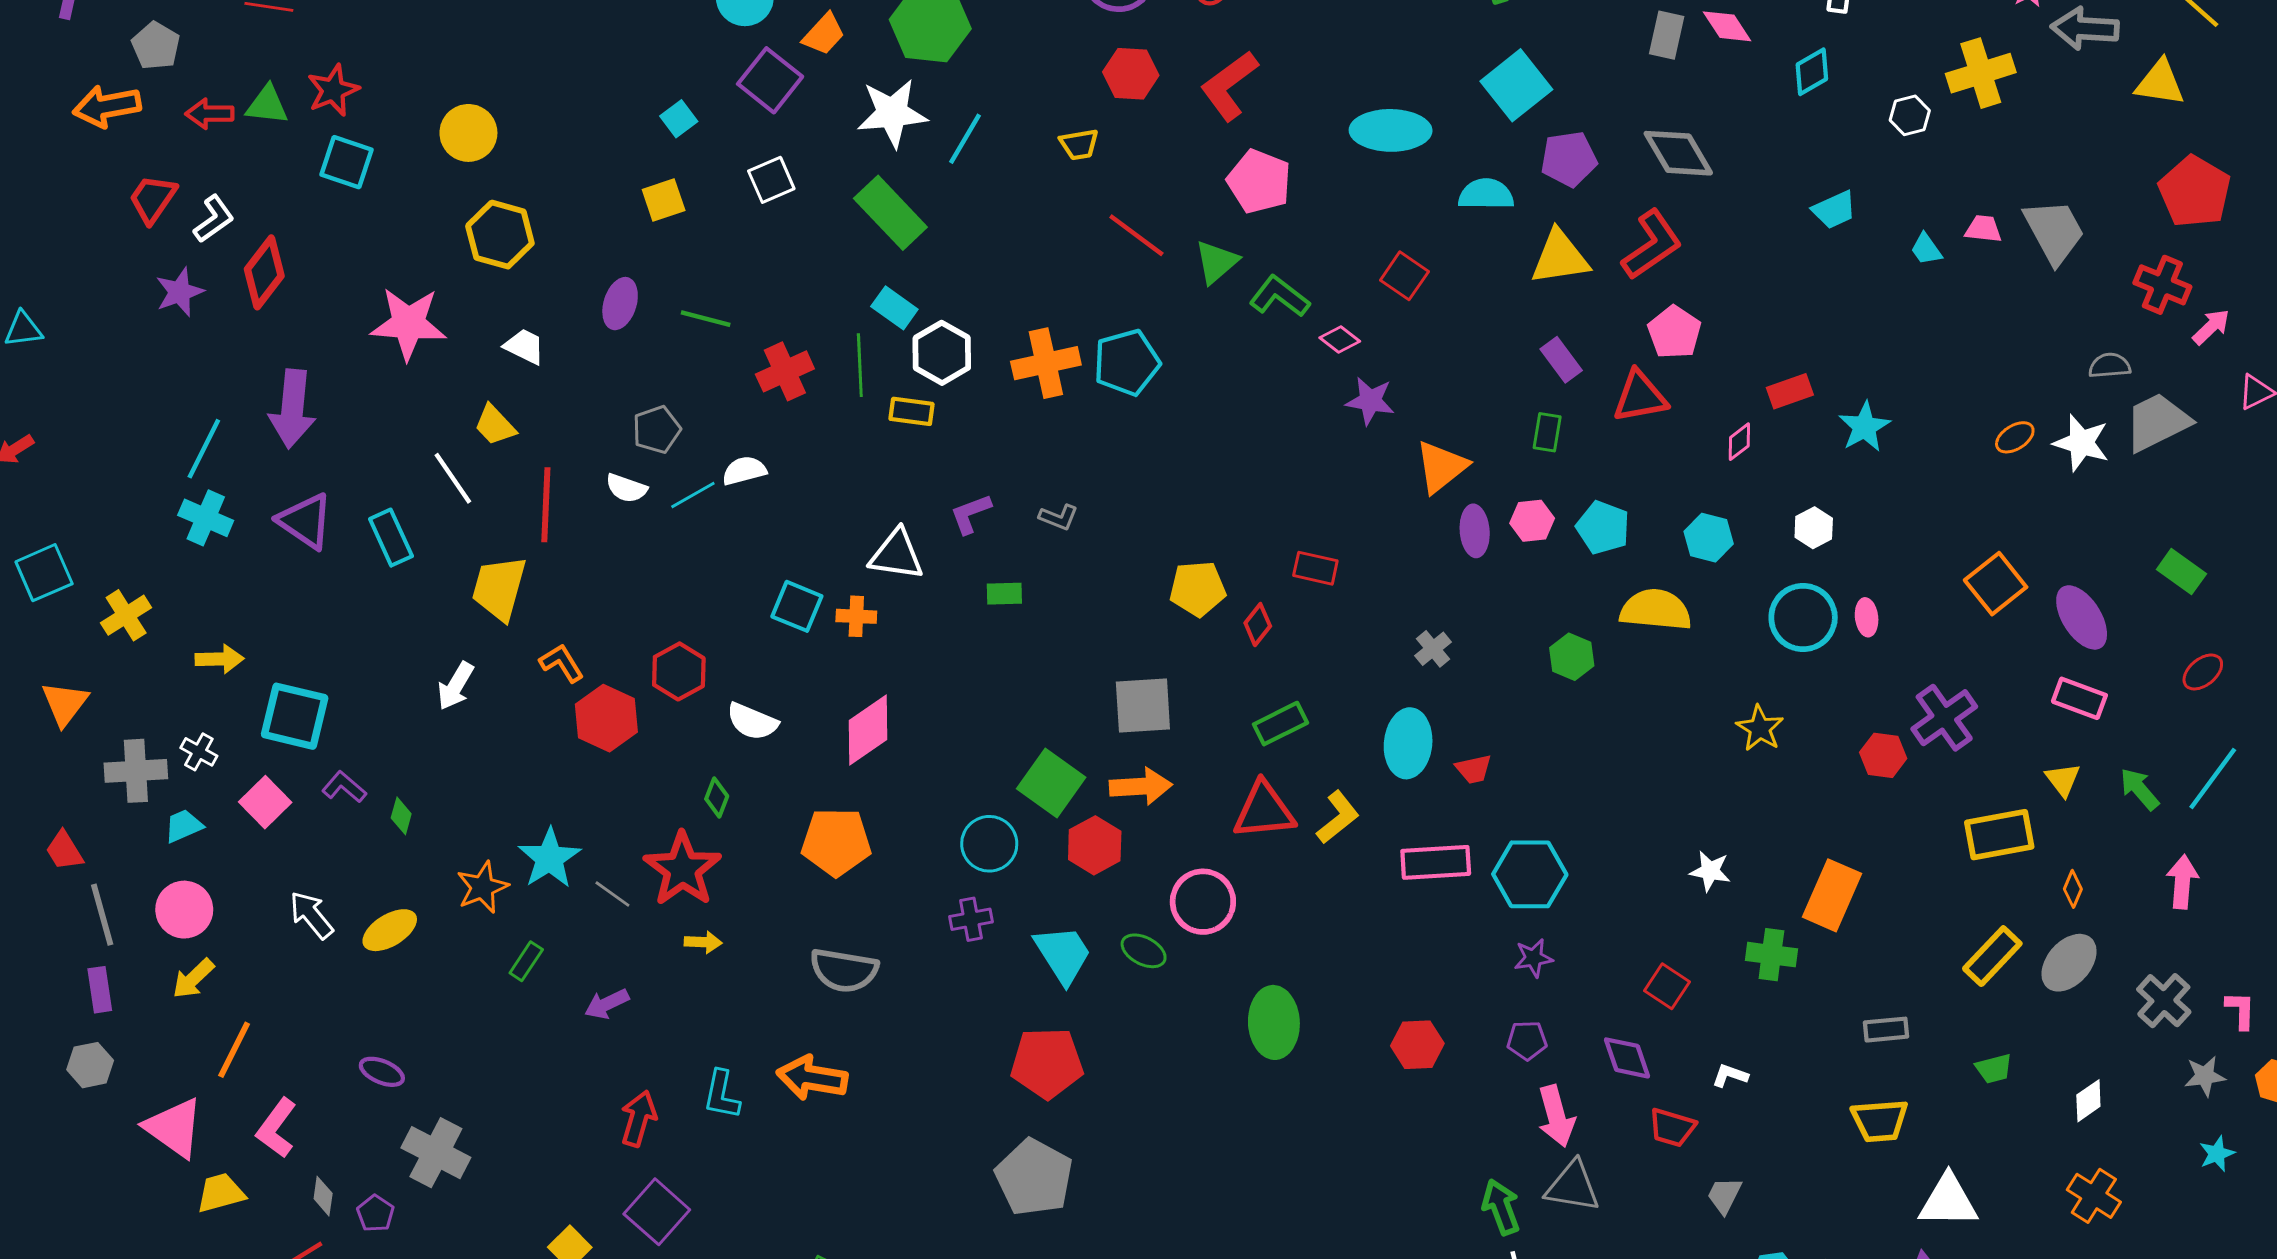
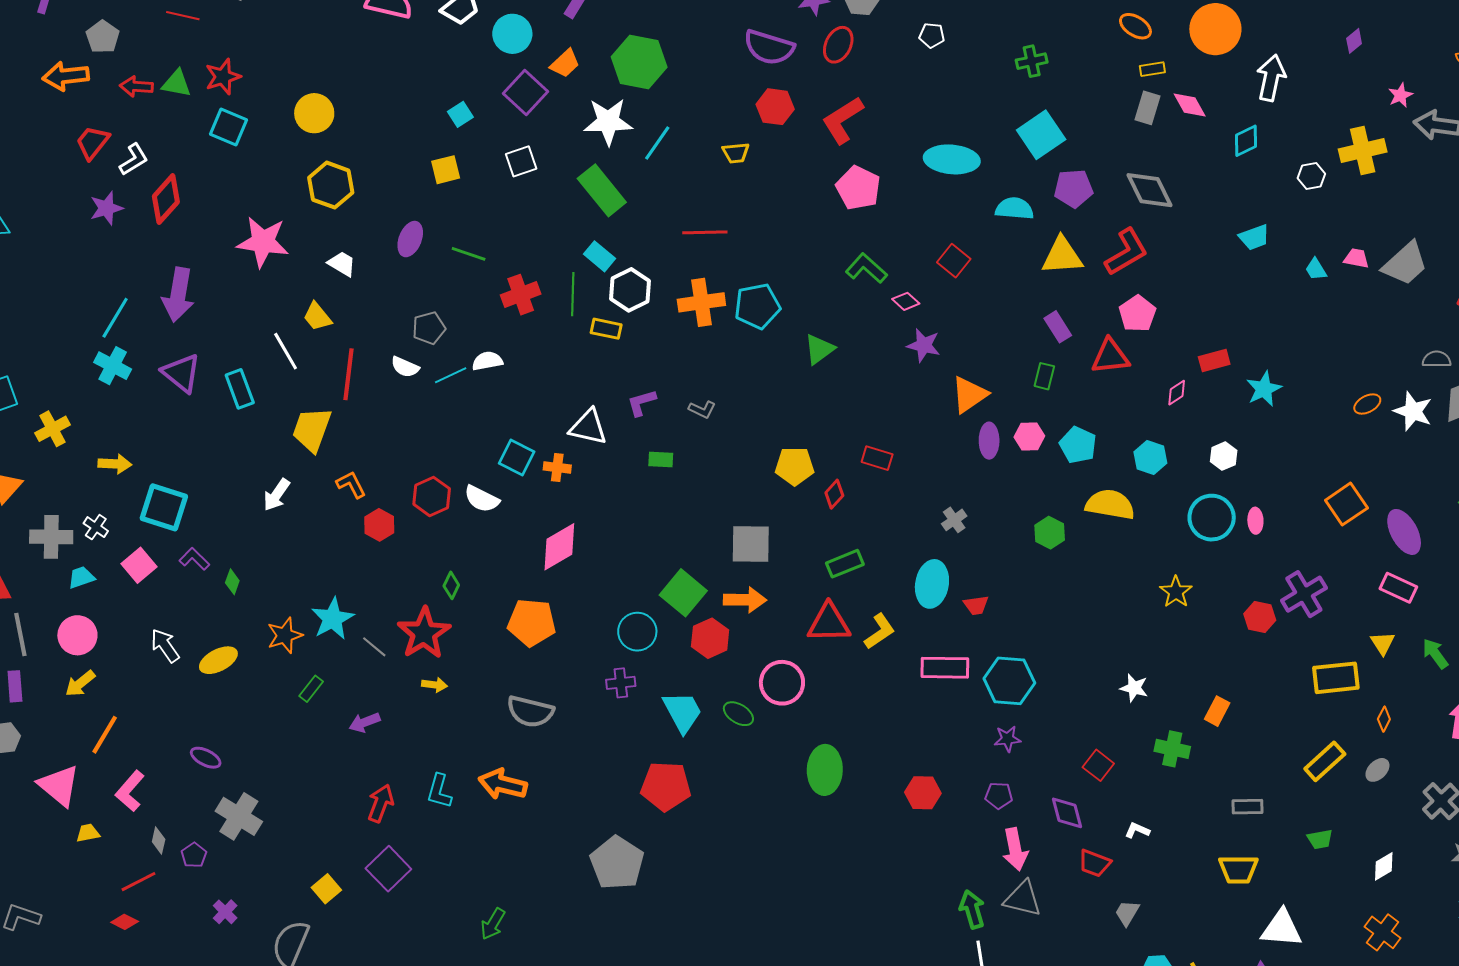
gray trapezoid: (2054, 231) -> (1405, 264), turned 72
red line: (1136, 235) -> (705, 232), moved, turned -42
green triangle: (1216, 262) -> (819, 349), moved
red hexagon: (606, 718) -> (379, 525), size x0.7
white semicircle: (752, 722) -> (482, 499), moved
orange rectangle: (1832, 895) -> (1217, 711), size x0.6
gray ellipse: (2069, 963) -> (1377, 770), size x0.6
gray pentagon: (1034, 1177) -> (617, 863), moved
yellow trapezoid: (221, 1193) -> (88, 833), size x0.7

